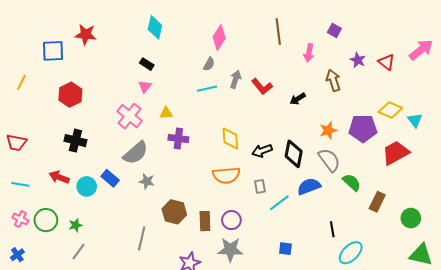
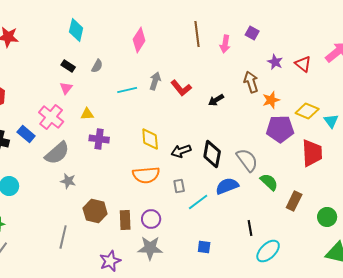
pink arrow: (309, 53) -> (225, 44), moved
gray semicircle: (209, 64) -> (97, 66), moved
orange star: (328, 130) -> (271, 100), moved
red trapezoid: (396, 153) -> (312, 153), turned 116
blue rectangle: (110, 178) -> (26, 134), moved

